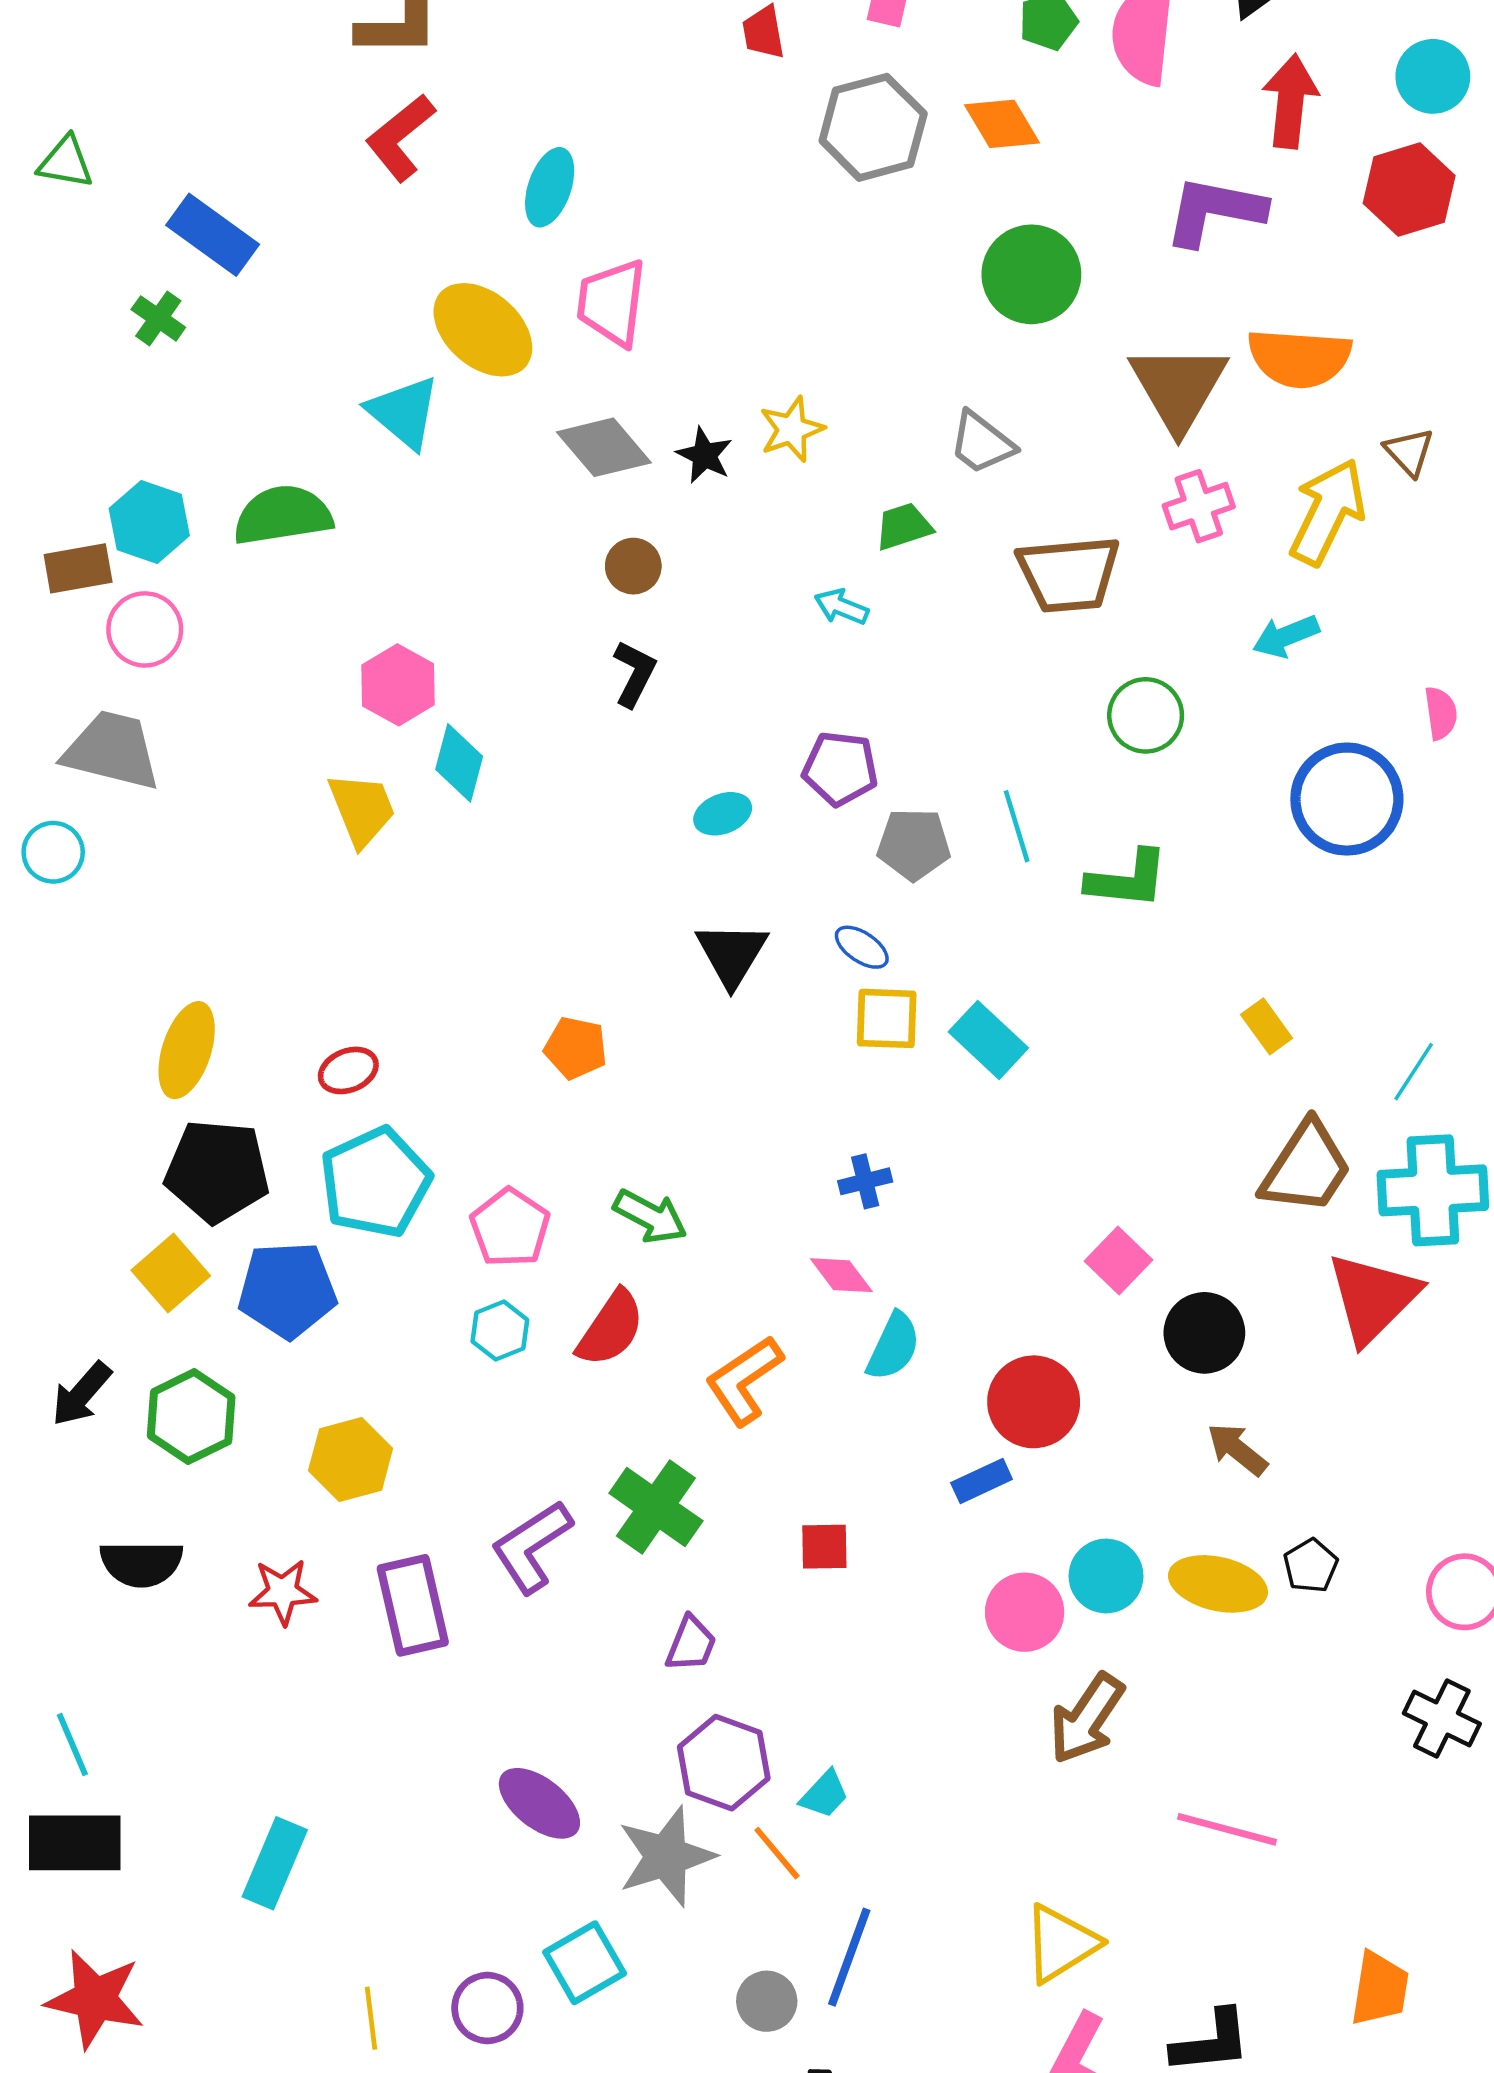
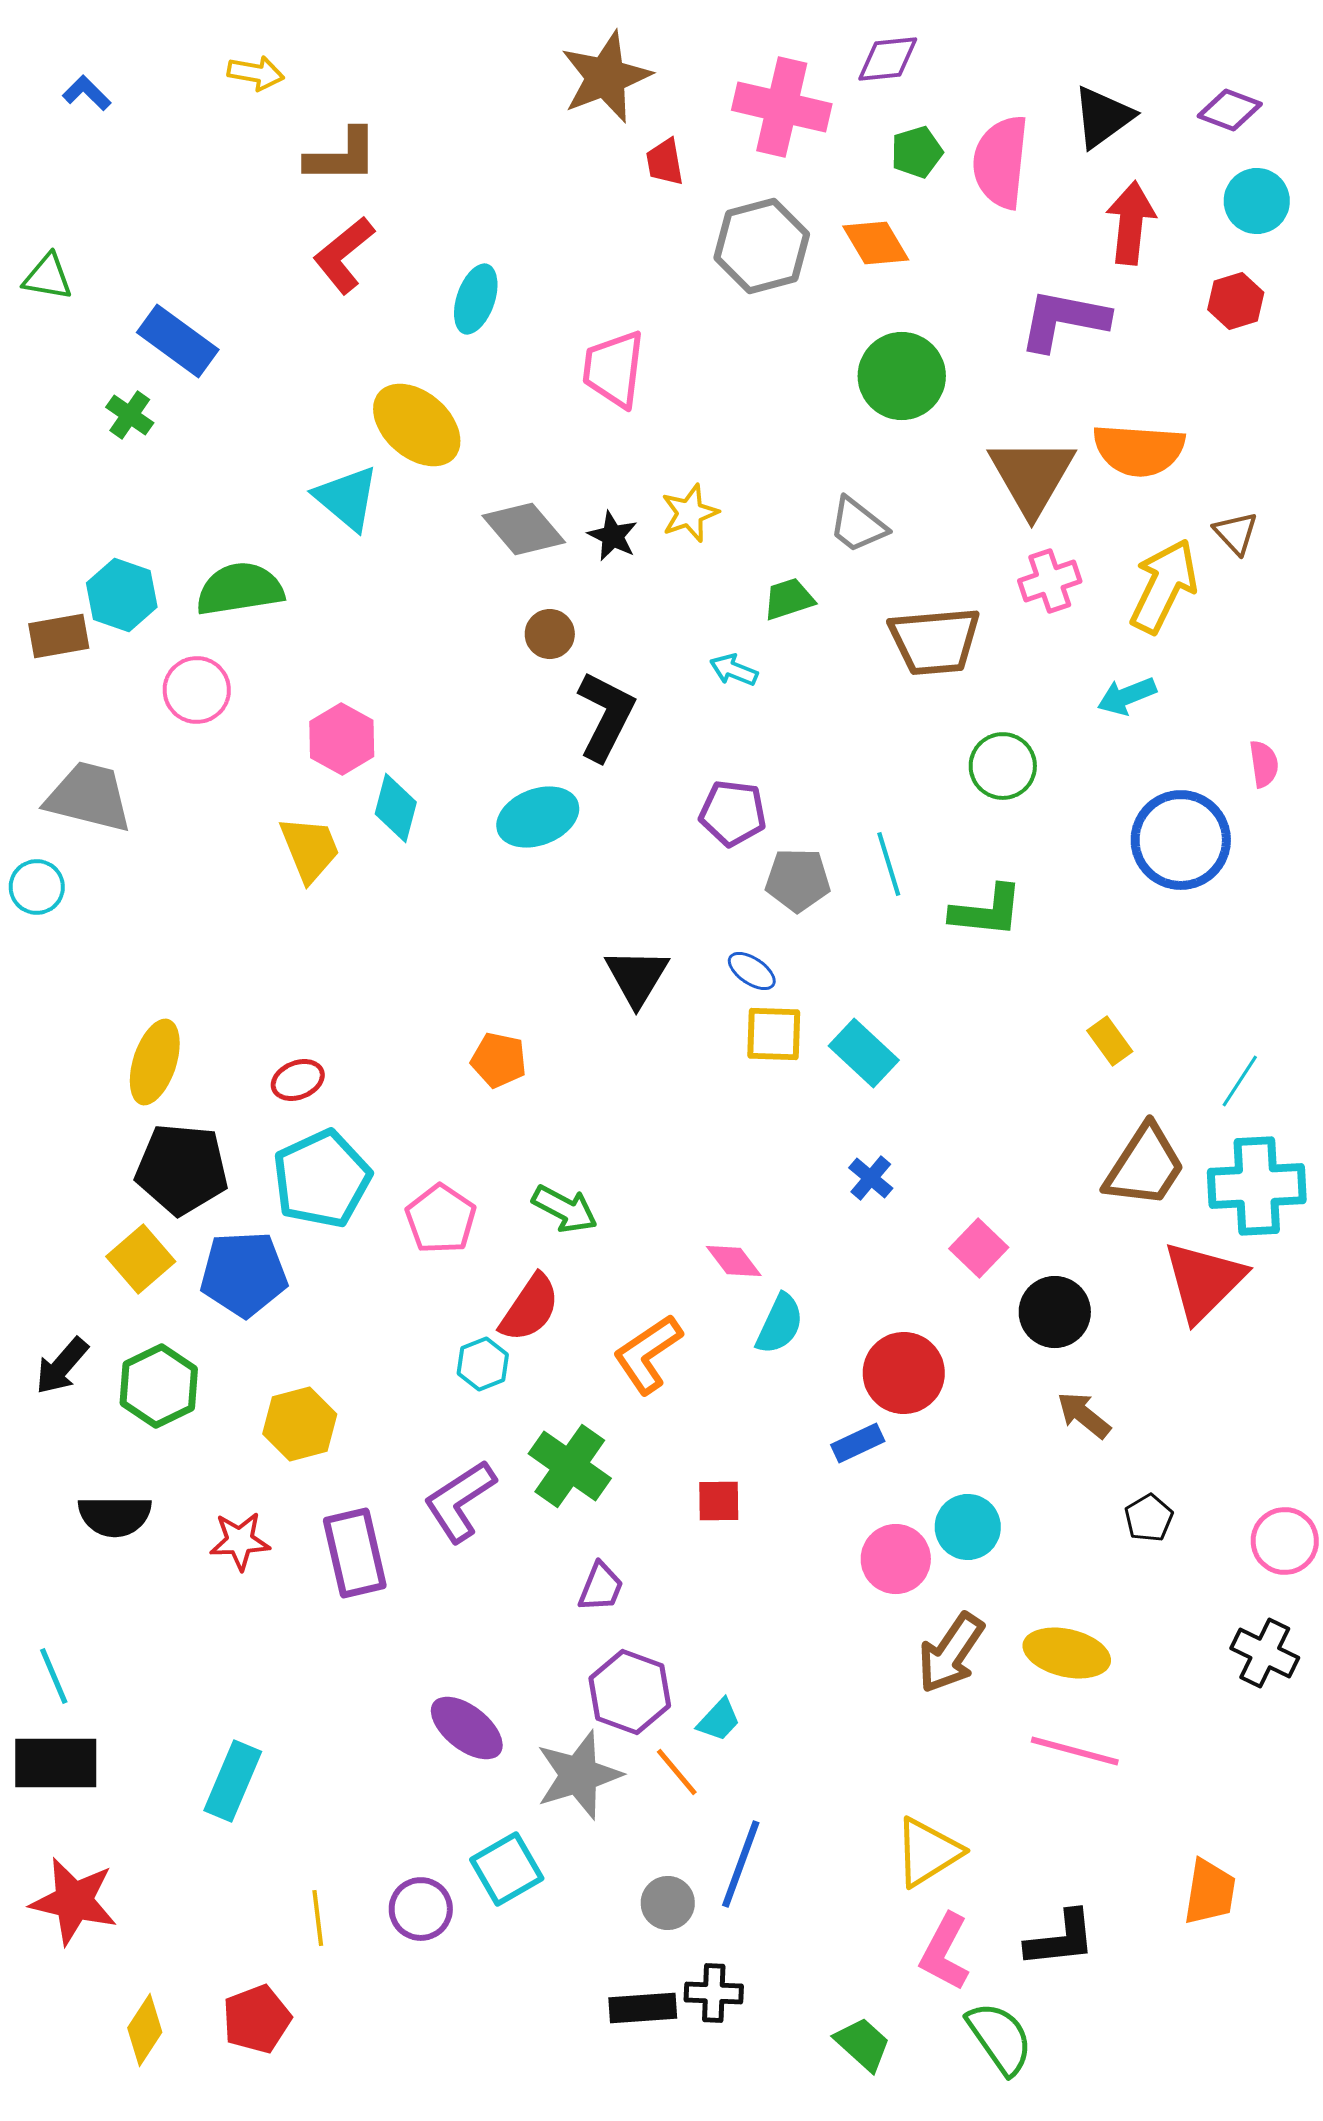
red hexagon: (1409, 190) -> (1236, 301), size x0.7
pink trapezoid: (612, 303) -> (614, 369), moved
pink circle: (145, 629) -> (197, 690), moved
black L-shape: (634, 674) -> (606, 716), moved, size x1.5
cyan ellipse: (723, 814) -> (538, 817), moved, size x1.6
blue cross: (865, 1181) -> (871, 1178), moved, turned -36
cyan hexagon: (500, 1331) -> (483, 1364), moved
yellow ellipse: (1218, 1584) -> (1067, 1653), moved

